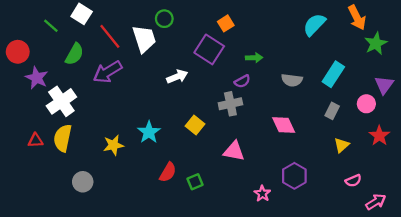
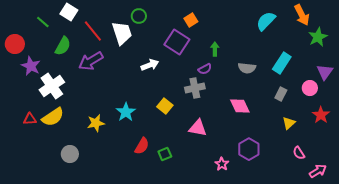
green arrow: (254, 58) -> (215, 49), turned -88
yellow semicircle: (63, 138) -> (53, 117), turned -135
pink semicircle: (353, 181) -> (299, 153), turned 80

